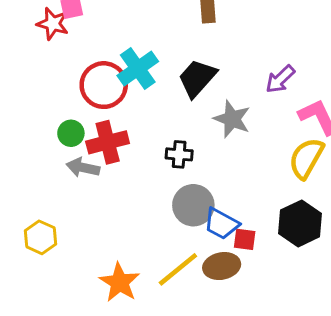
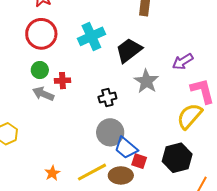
red circle: (104, 85) -> (41, 34), moved
red cross: (108, 142) -> (62, 81), size x0.6
black cross: (179, 154) -> (107, 98), turned -30
orange star: (120, 282) -> (52, 173), size x0.6

